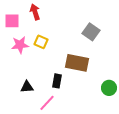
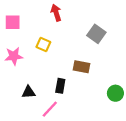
red arrow: (35, 12) -> (56, 13), moved
pink star: (20, 45) -> (14, 56), moved
brown rectangle: (77, 63) -> (82, 67), size x0.7

